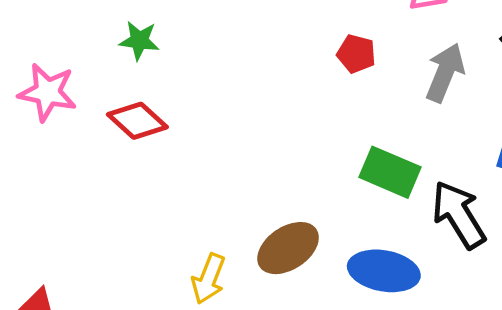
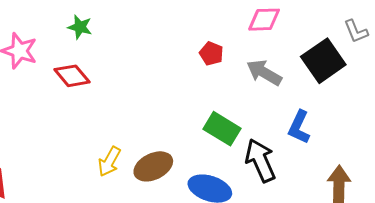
gray arrow: (445, 73) -> (264, 73), turned -90
yellow arrow: (208, 279) -> (109, 162), moved

